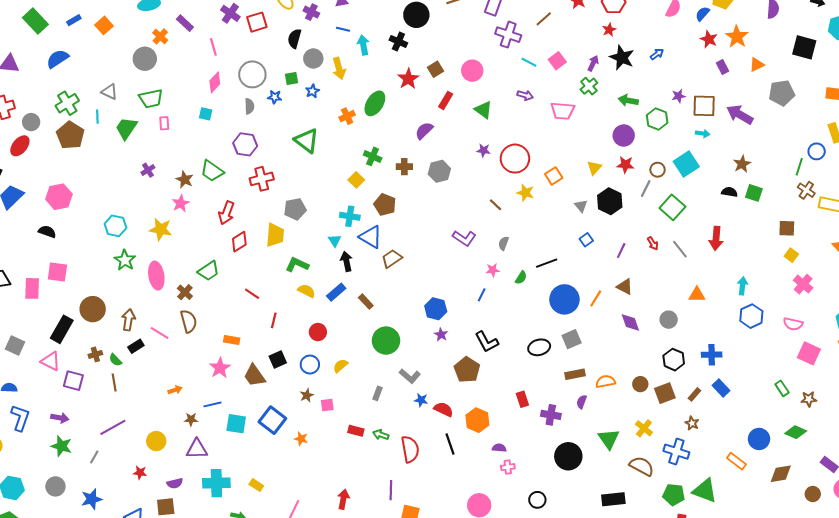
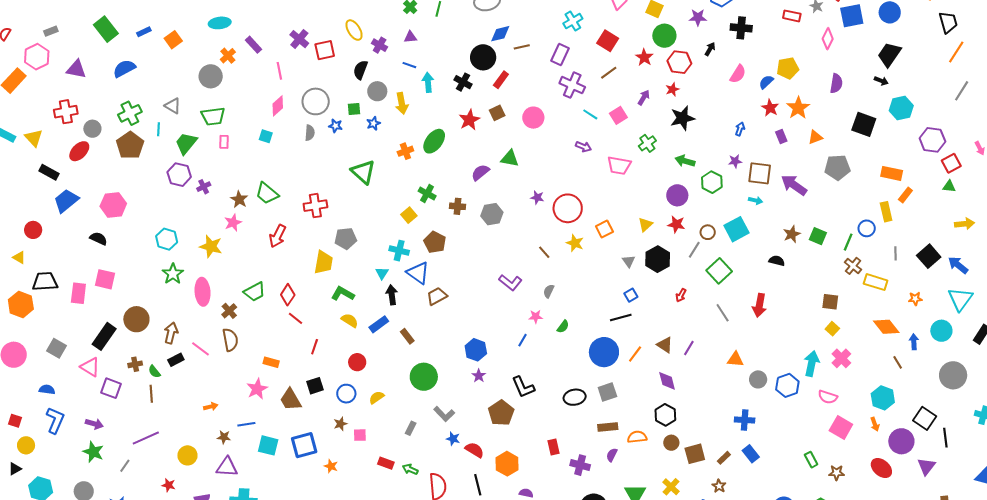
blue arrow: (657, 54) -> (740, 129), moved, turned -40
black star: (622, 58) -> (682, 118), turned 30
purple arrow: (593, 63) -> (644, 97), moved
red rectangle: (446, 100) -> (501, 80), moved
green triangle: (483, 110) -> (510, 158), moved, turned -30
purple hexagon: (245, 144) -> (179, 175), moved
green square: (754, 193) -> (818, 236), moved
red diamond: (239, 242) -> (288, 295), moved, turned -30
red arrow: (653, 243) -> (681, 295), moved, turned 56
purple line: (621, 251) -> (689, 348), moved
black line: (547, 263) -> (621, 317), moved
cyan arrow: (742, 286) -> (812, 364), moved, size x1.4
gray circle: (669, 320) -> (758, 379), moved
black hexagon: (674, 360) -> (665, 415), moved
blue square: (272, 420) -> (304, 445), turned 32

